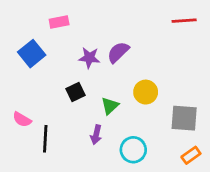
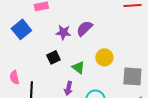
green triangle: (110, 106) -> (78, 67), turned -40
pink semicircle: (22, 120) -> (14, 77), turned 48

